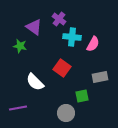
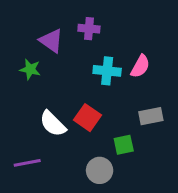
purple cross: (59, 19) -> (89, 29), turned -32
cyan cross: (72, 37) -> (107, 71), moved
red square: (62, 68) -> (87, 118), moved

